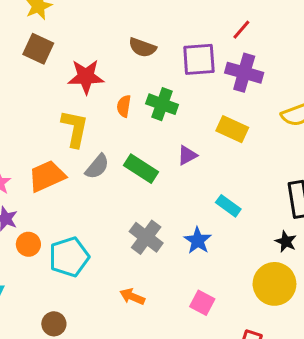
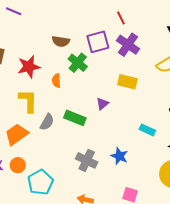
red line: (241, 30) -> (121, 18), turned -56
purple cross: (244, 73) -> (128, 45), turned 30
green cross: (162, 104) -> (78, 63), moved, turned 30
cyan rectangle: (228, 206) -> (147, 130), moved
orange circle: (28, 244) -> (18, 165), moved

